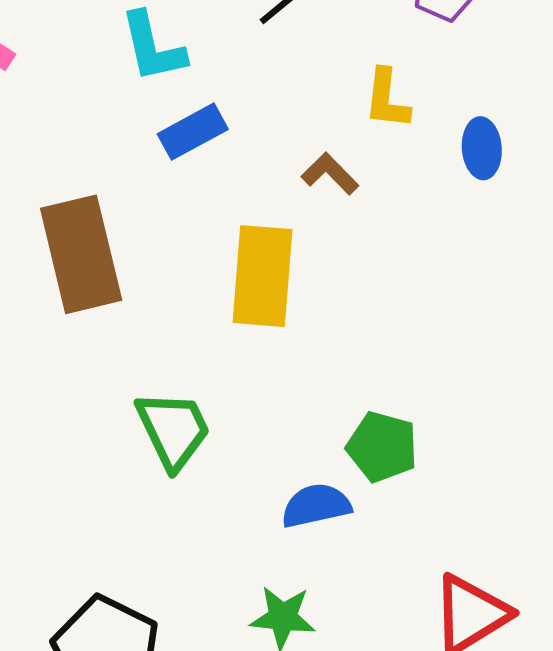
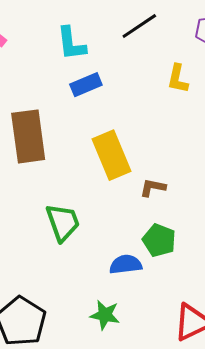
brown L-shape: (330, 174) -> (153, 188), moved, turned -40
yellow rectangle: (262, 276) -> (112, 155), turned -33

